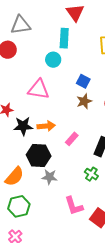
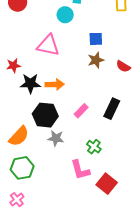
blue square: (83, 81) -> (96, 39), turned -32
pink rectangle: (72, 139) -> (81, 111), moved
green cross: (91, 174) -> (94, 147), moved

